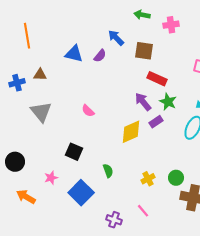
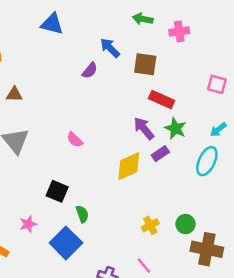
blue triangle: (74, 54) -> (52, 24), moved
green semicircle: (108, 171) -> (82, 214), moved

